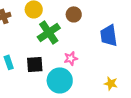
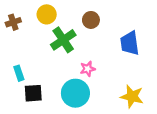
black square: (35, 64) -> (33, 93), moved
yellow star: (111, 83) -> (132, 96), size x1.5

